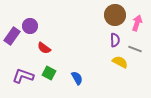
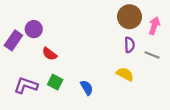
yellow semicircle: (120, 62) -> (125, 74), moved

